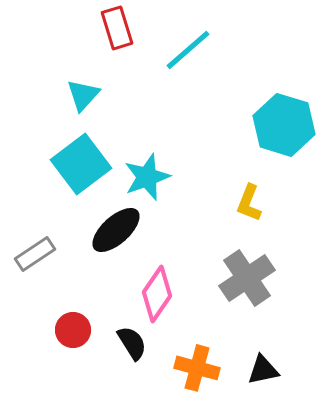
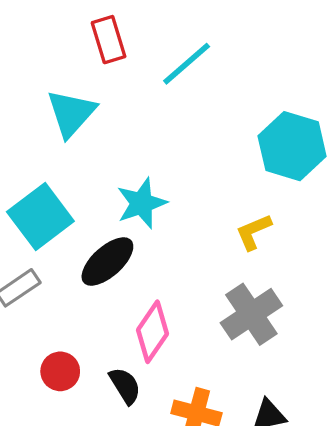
cyan triangle: (83, 95) -> (71, 113), size x1.4
cyan square: (81, 164) -> (40, 216), moved
yellow L-shape: (249, 203) -> (254, 232), turned 45

